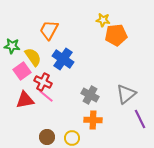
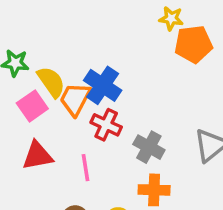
orange trapezoid: (49, 30) -> (75, 99), moved
red cross: (43, 82) -> (106, 125), moved
pink line: (46, 96) -> (85, 168), moved, turned 42

